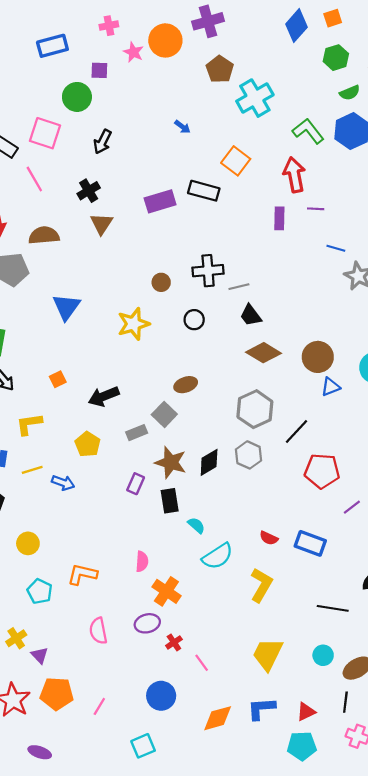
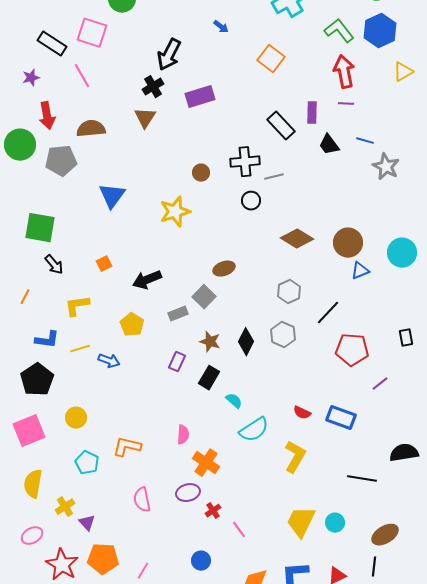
black arrow: (103, 142) -> (169, 55), moved, size x1.4
red arrow: (294, 175) -> (344, 72), moved
black cross: (89, 191) -> (153, 87), moved
black rectangle: (204, 191) -> (281, 126), moved, turned 32
black trapezoid: (251, 315) -> (329, 145), moved
black circle: (194, 320) -> (251, 201), moved
gray hexagon: (255, 409) -> (289, 292), size x0.7
brown star: (171, 462) -> (210, 342), size x0.7
black diamond: (209, 462) -> (246, 342), turned -32
black rectangle: (170, 501) -> (209, 378), turned 40
cyan circle: (323, 655) -> (335, 523), moved
blue circle: (161, 696) -> (201, 561), size x0.7

